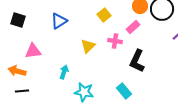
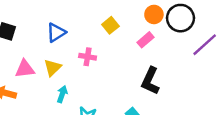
pink cross: (115, 41) -> (88, 57), moved
yellow triangle: (88, 46) -> (53, 68), moved

